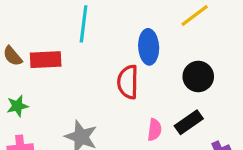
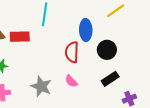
black circle: (198, 77) -> (107, 50), moved
pink semicircle: (155, 130) -> (71, 81), moved, turned 128

